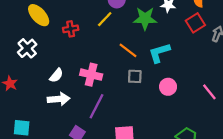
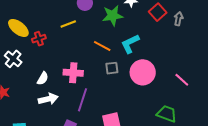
yellow line: (105, 19) -> (68, 24), moved, turned 35
red cross: (71, 29) -> (39, 39), moved
pink circle: (168, 87) -> (143, 72), size x1.6
pink line: (209, 92) -> (182, 80), moved

